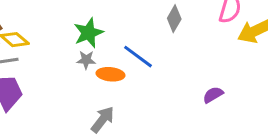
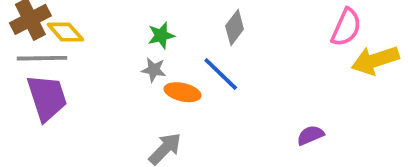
gray diamond: (174, 19) -> (235, 27), moved
green star: (88, 33) -> (161, 35), size x0.7

